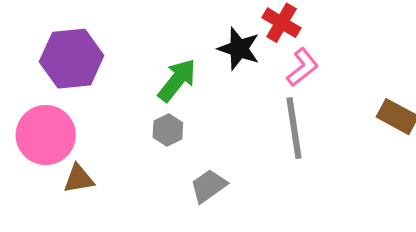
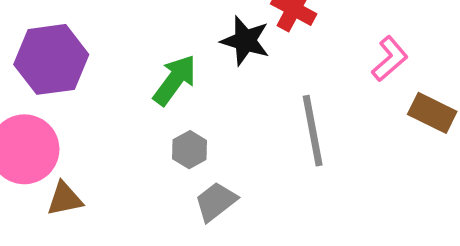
pink L-shape: (302, 67) -> (390, 59), moved
gray hexagon: (168, 130) -> (190, 150), moved

